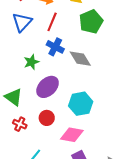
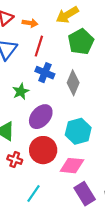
gray diamond: (80, 59) -> (73, 83), turned 60
red circle: (47, 118) -> (43, 150), size x1.6

